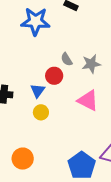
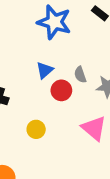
blue triangle: (38, 91) -> (45, 70), moved

